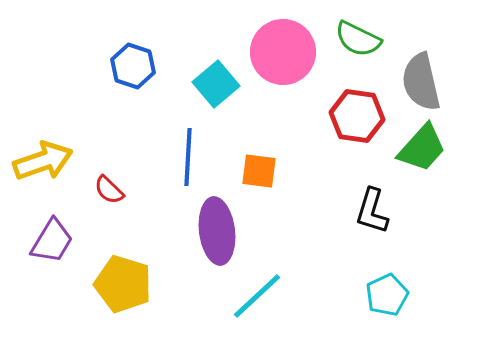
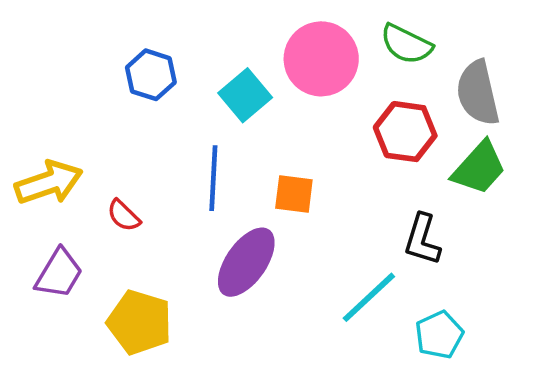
purple ellipse: (217, 231) -> (246, 262), turned 42
cyan line: (257, 296) -> (369, 297), moved

